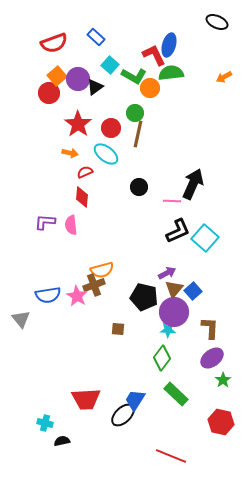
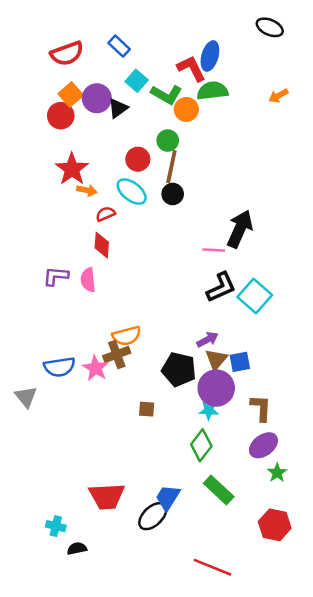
red star: (78, 124) -> (72, 169), moved
black circle: (139, 187) -> (173, 194), moved
blue square: (193, 291) -> (240, 362), turned 30

